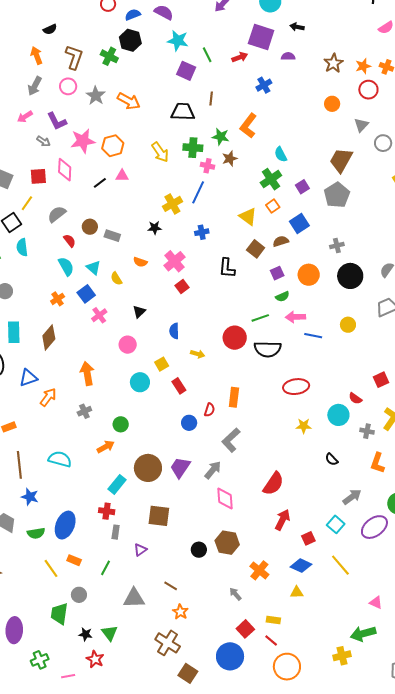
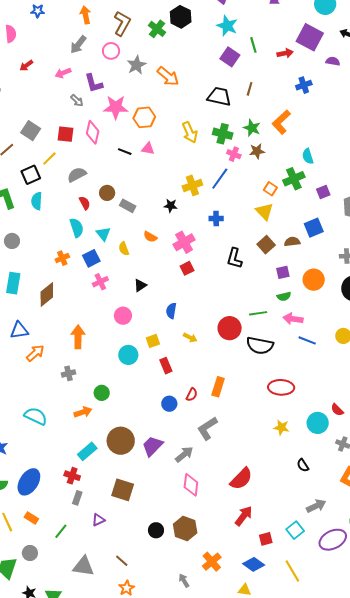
black line: (100, 183) -> (125, 152), turned 48
orange square: (273, 206) -> (270, 189), moved, turned -32

